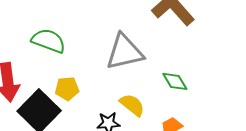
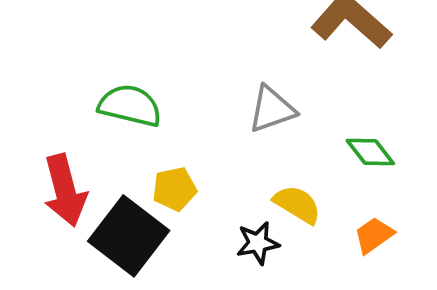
gray triangle: (125, 52) -> (272, 109), size x0.7

